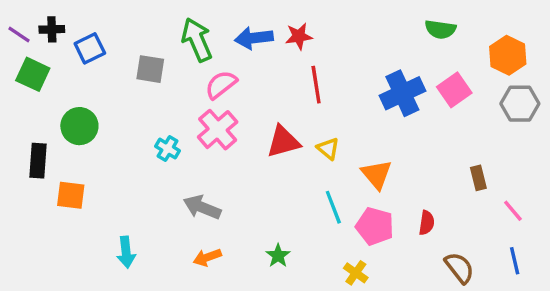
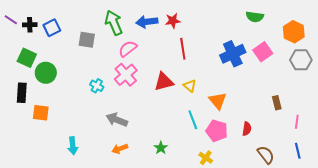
black cross: (52, 29) -> (30, 25), moved
green square: (33, 74) -> (27, 58), moved
pink line: (513, 211) -> (297, 122), turned 48

